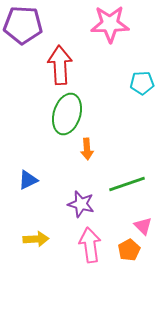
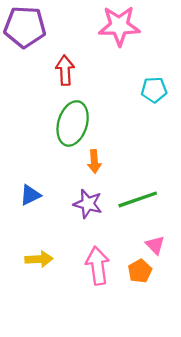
red arrow: (60, 65) -> (65, 70), size x0.7
purple star: (81, 204) -> (88, 204), moved

